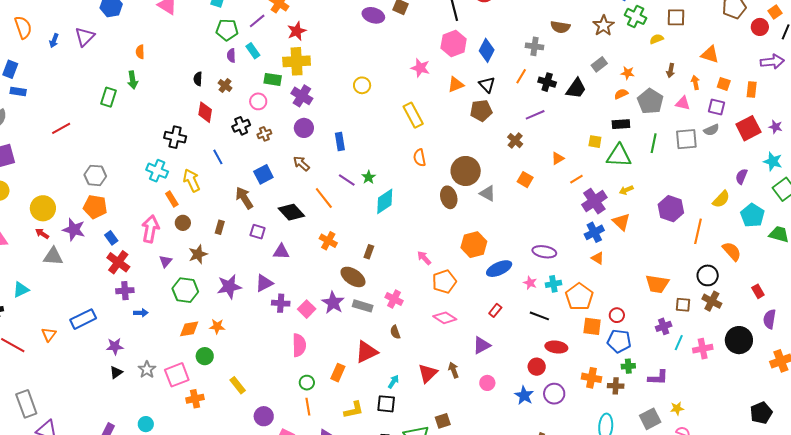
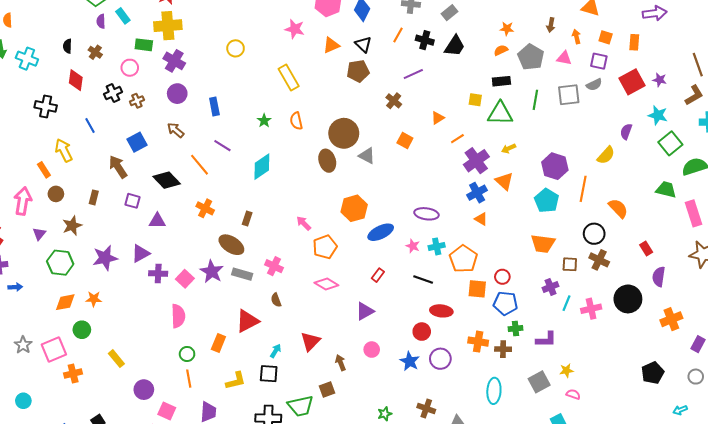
gray rectangle: (599, 64) -> (450, 13), moved
cyan cross: (157, 171) -> (27, 59), moved
green star: (369, 177) -> (264, 121), moved
cyan pentagon: (752, 215) -> (547, 201), moved
brown arrow: (453, 370) -> (341, 363), moved

